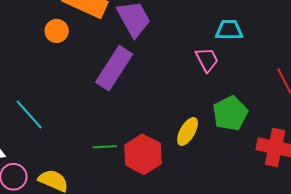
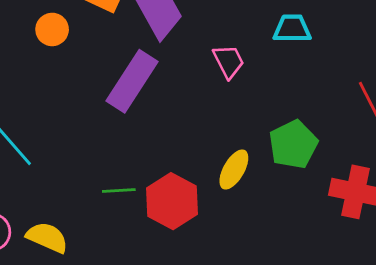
pink trapezoid: (207, 60) -> (229, 61), moved

